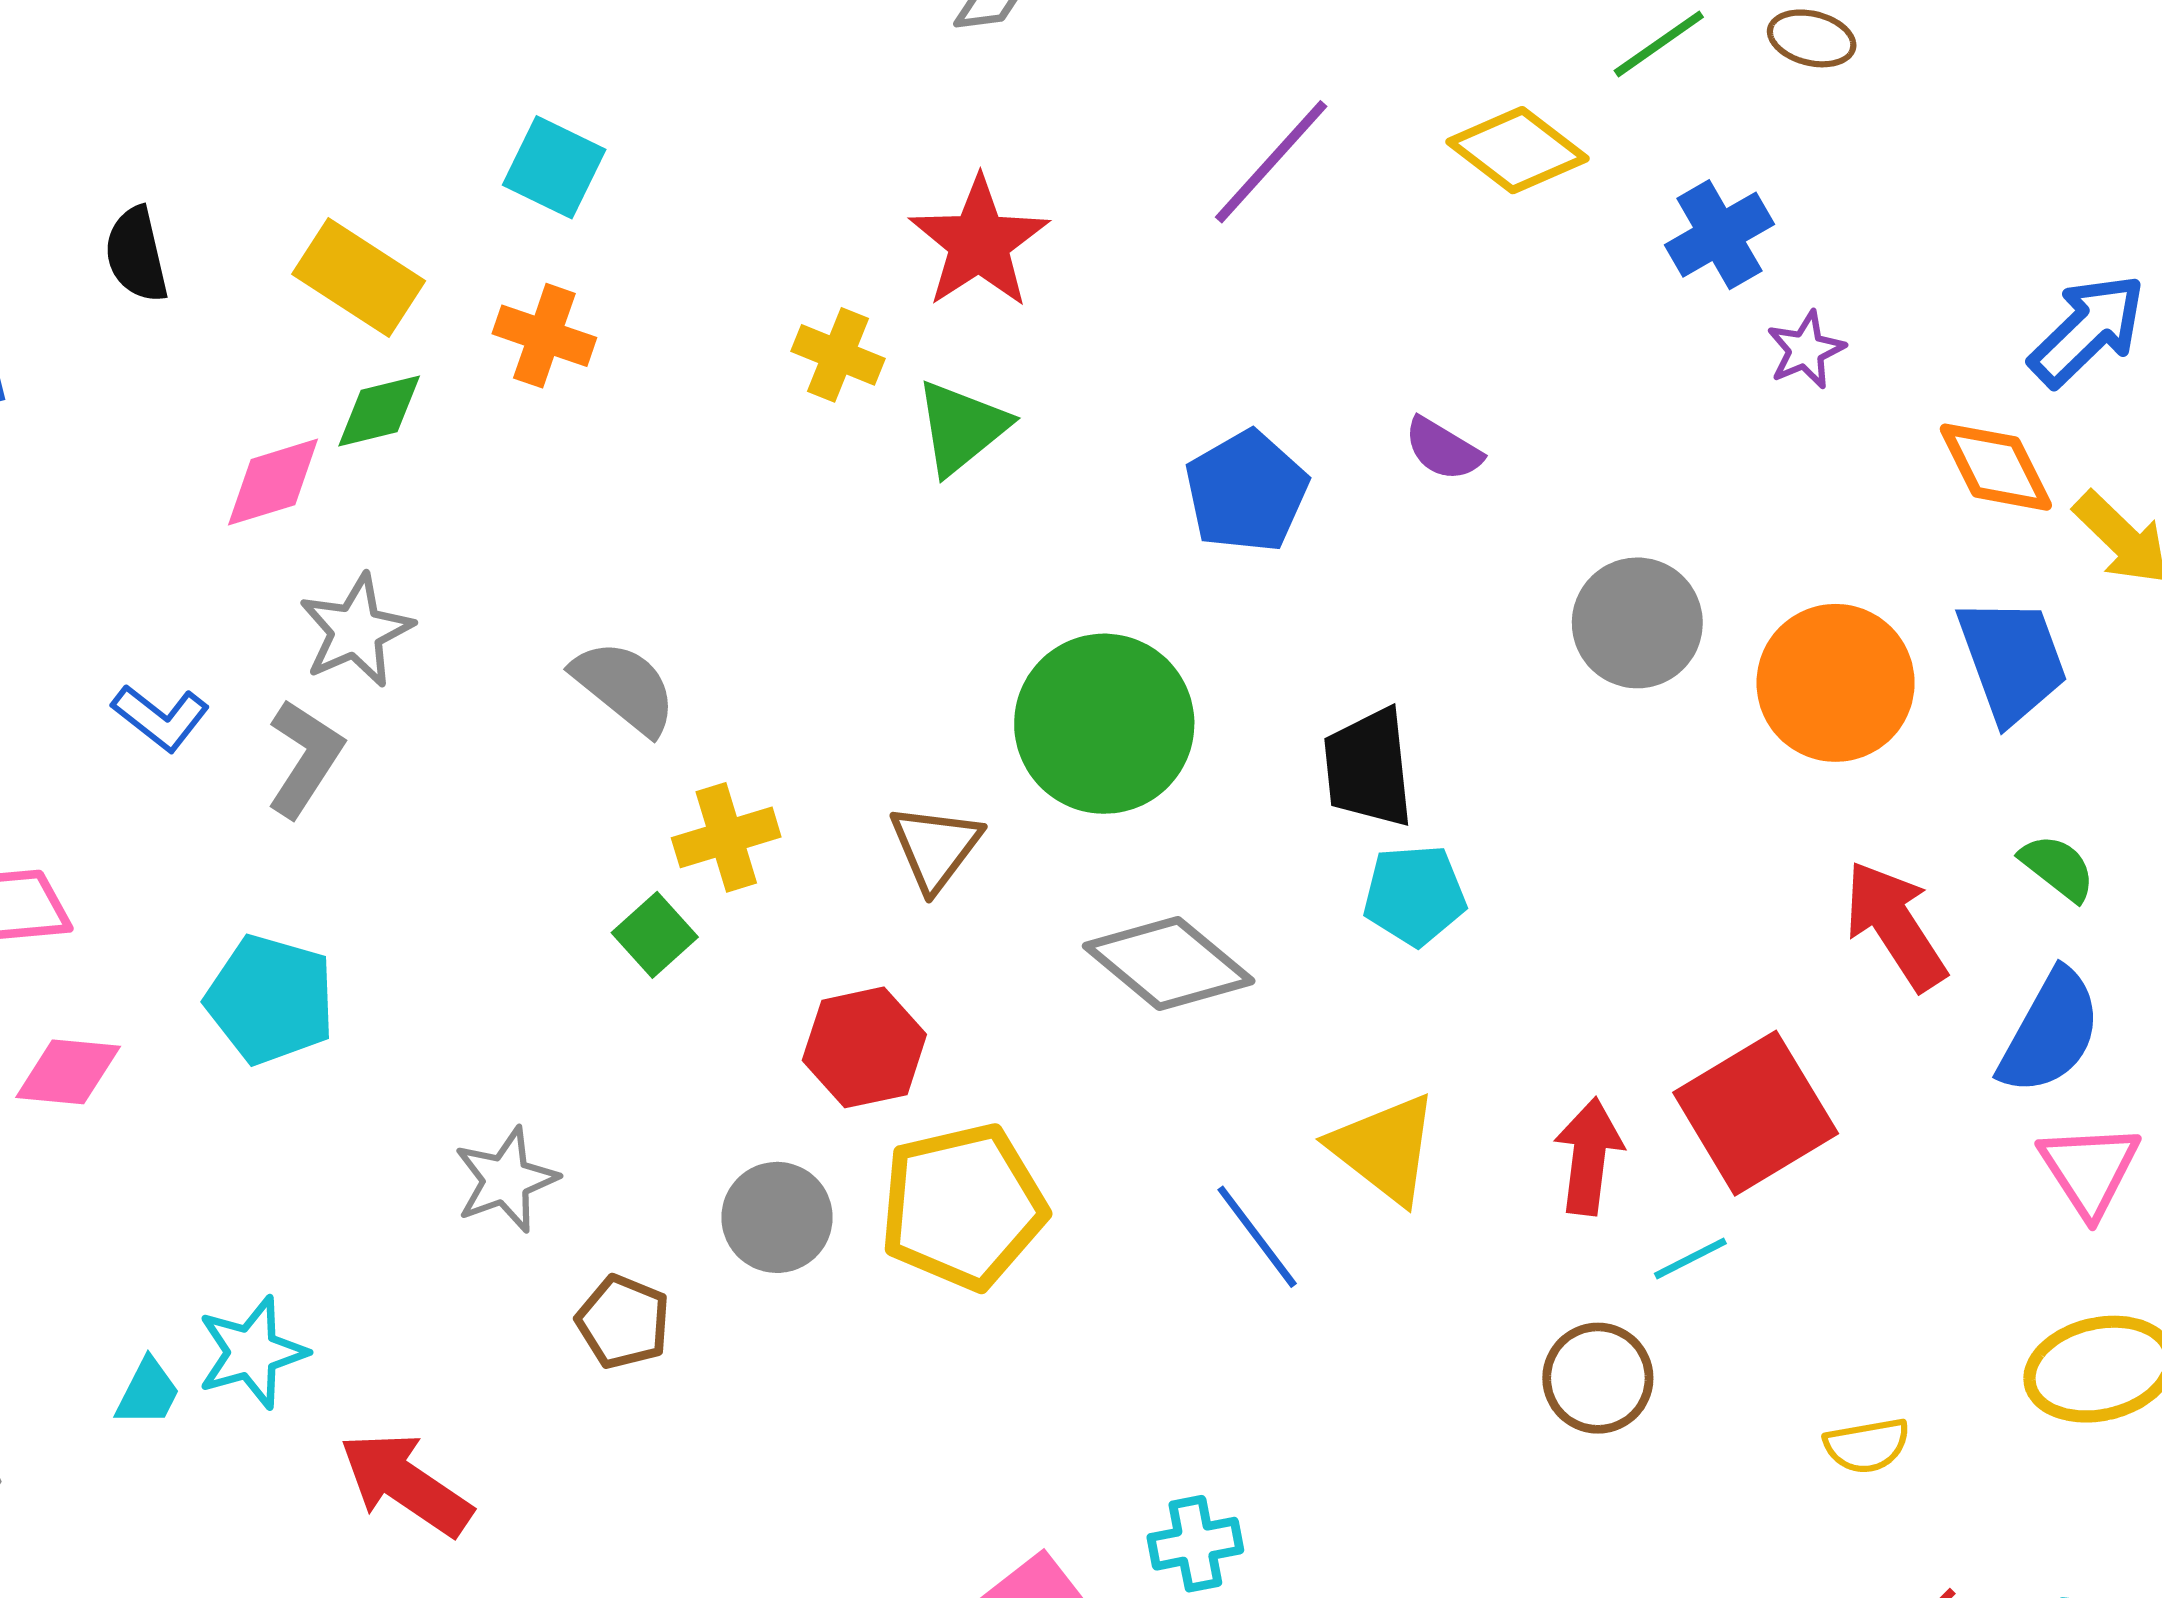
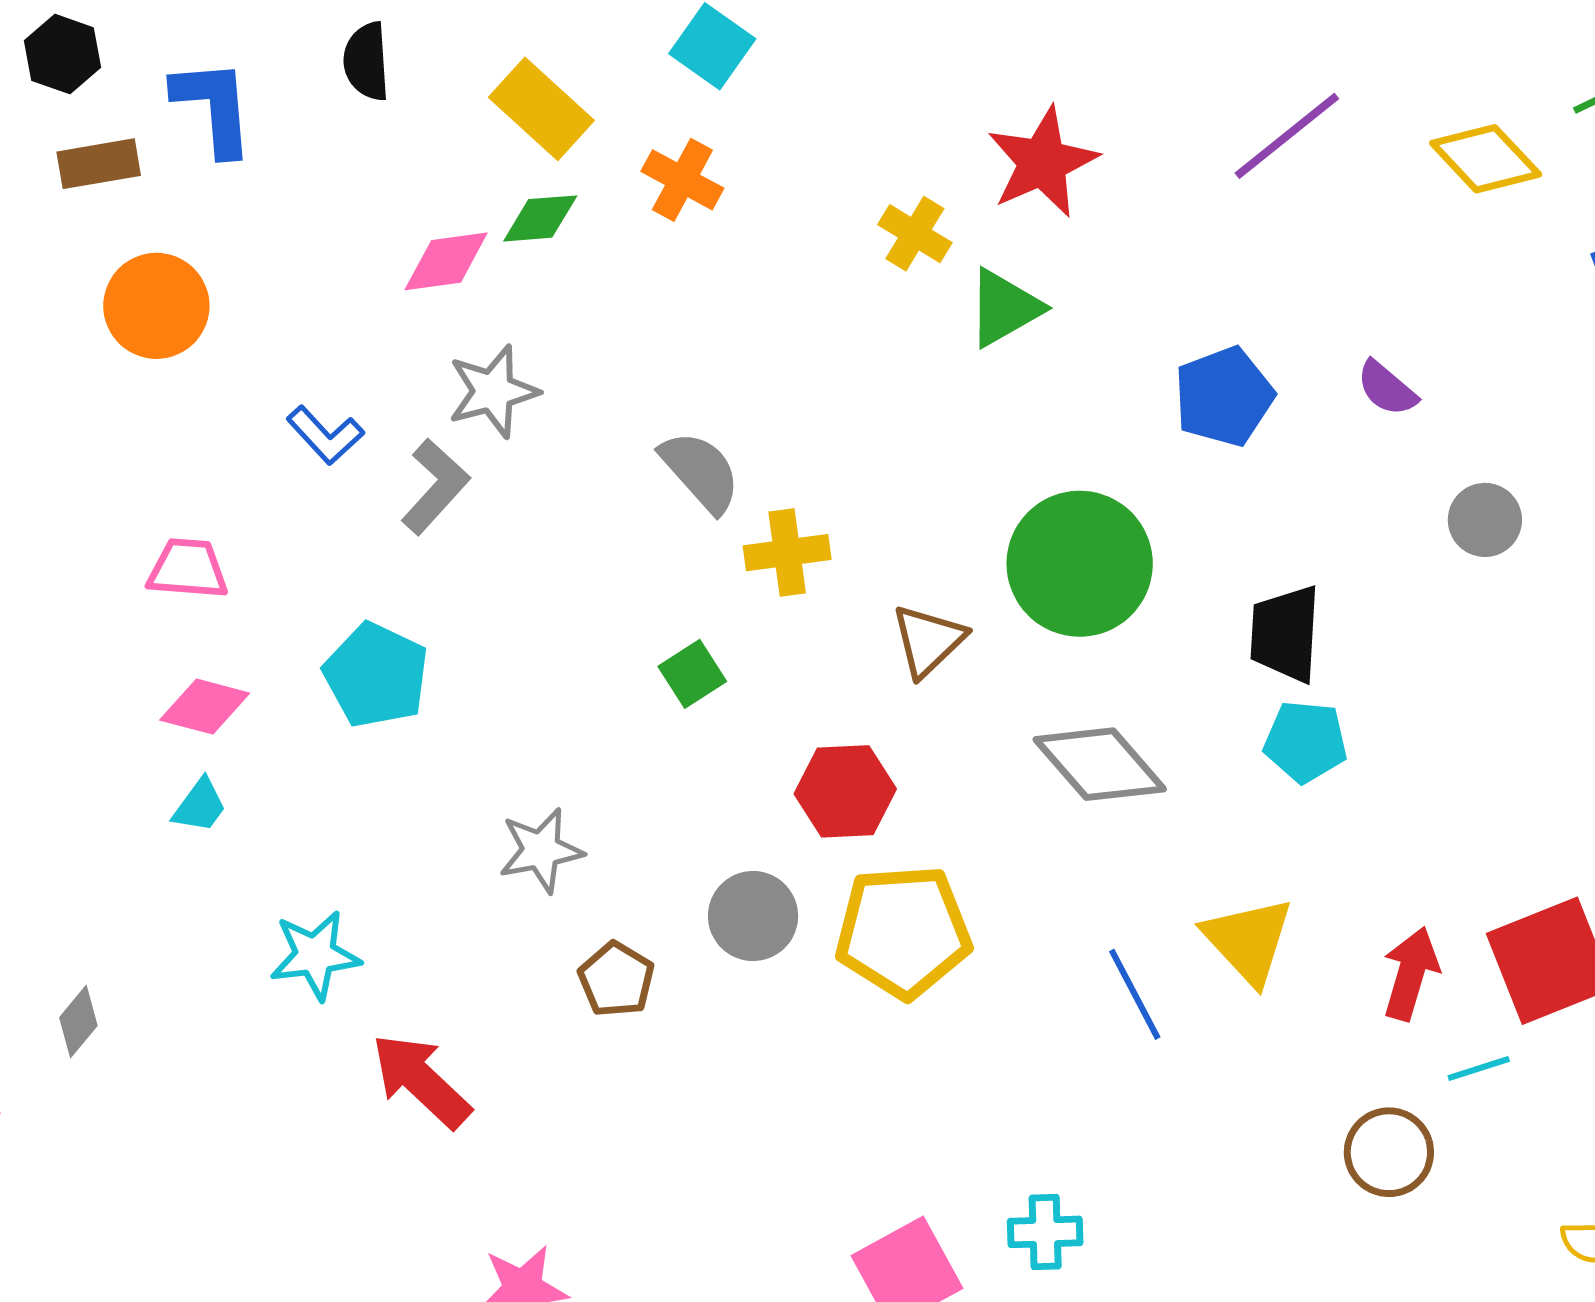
gray circle: (1637, 623) -> (1485, 520), moved, size x0.7
yellow cross: (726, 837) -> (787, 553), moved
cyan trapezoid: (148, 1392) -> (200, 806), moved

